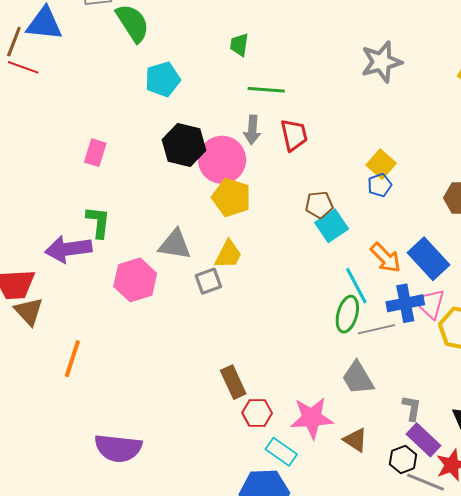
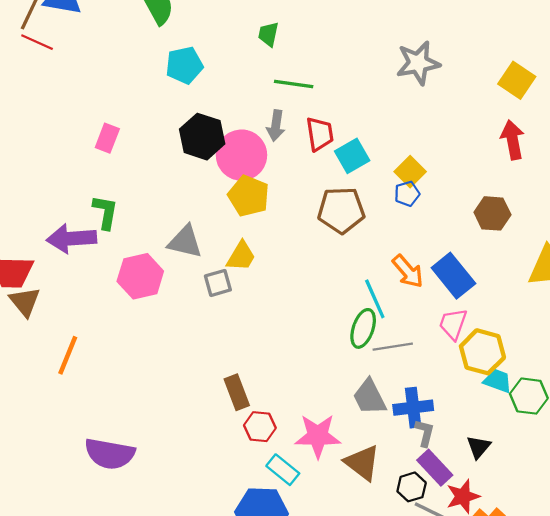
brown pentagon: (319, 205) -> (341, 210), size x1.6
cyan square: (332, 226) -> (352, 156), moved
blue cross: (405, 303) -> (413, 408), moved
brown triangle: (355, 440) -> (362, 463), size x1.4

